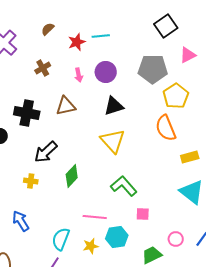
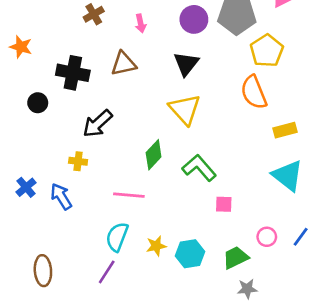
purple circle: (106, 72) -> (194, 19), moved
black triangle: (114, 106) -> (186, 64), turned -35
green diamond: (72, 176) -> (154, 155), moved
pink line: (95, 217) -> (129, 195), moved
blue arrow: (21, 221) -> (61, 196), moved
cyan hexagon: (117, 237) -> (190, 254), moved

